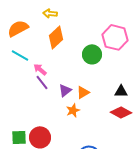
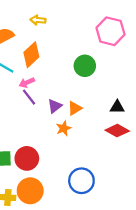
orange diamond: (56, 37) -> (31, 55), moved
pink hexagon: (115, 37) -> (110, 31), moved
pink arrow: (40, 69) -> (27, 83), turned -64

